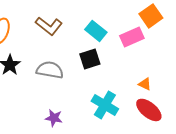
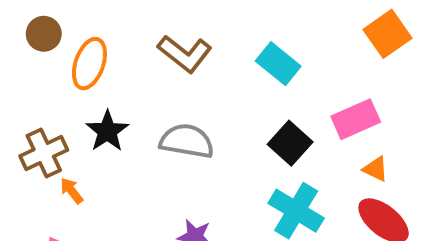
pink rectangle: (132, 37) -> (356, 119), moved
black square: (90, 59) -> (290, 143), moved, turned -30

